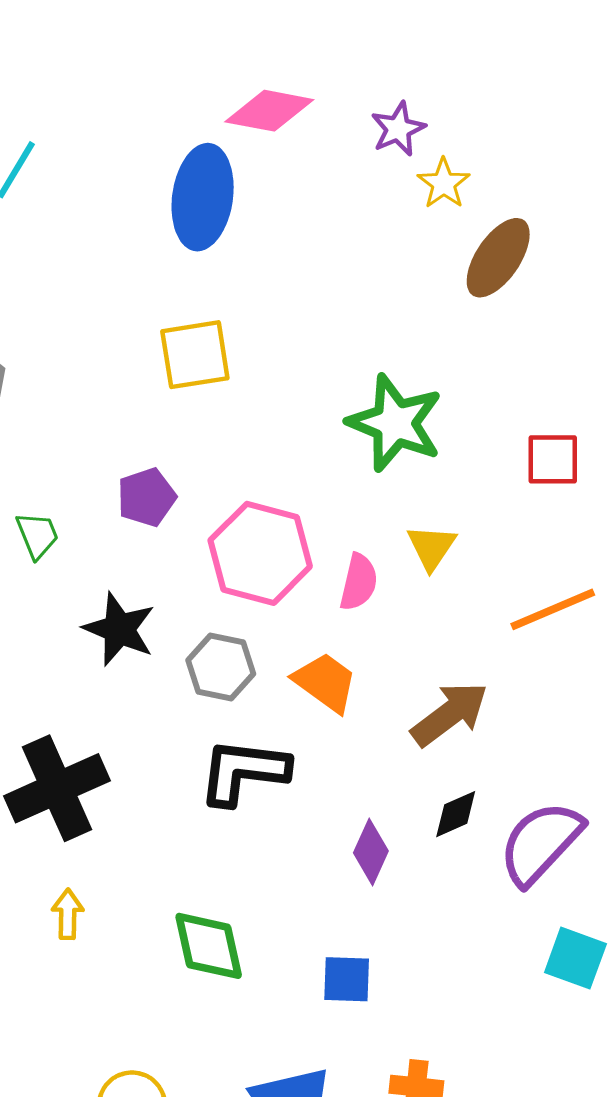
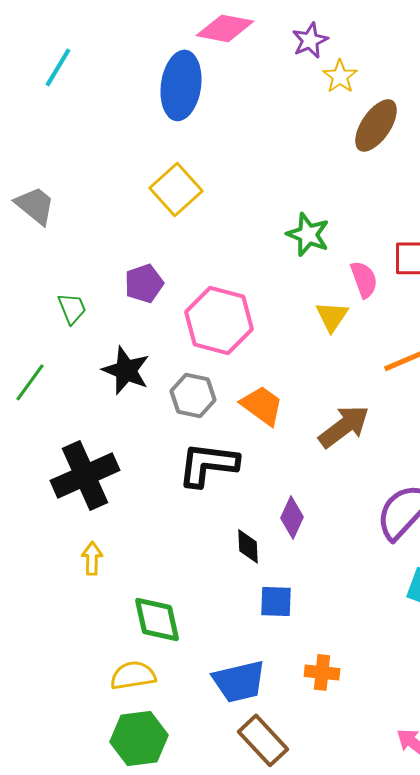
yellow square: (195, 355) -> (176, 189), turned -33
green star: (395, 423) -> (308, 234), size x0.7
pink semicircle: (359, 582) -> (364, 279), moved, turned -33
black diamond: (456, 814) -> (248, 546), moved, turned -69
green diamond: (209, 946) -> (157, 619), moved

